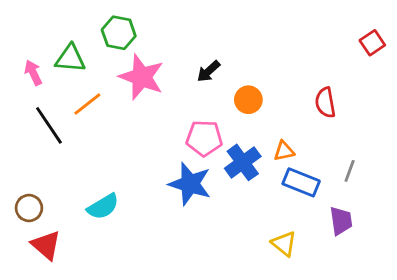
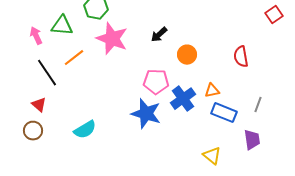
red triangle: (46, 245) -> (39, 105), moved, size x0.7

